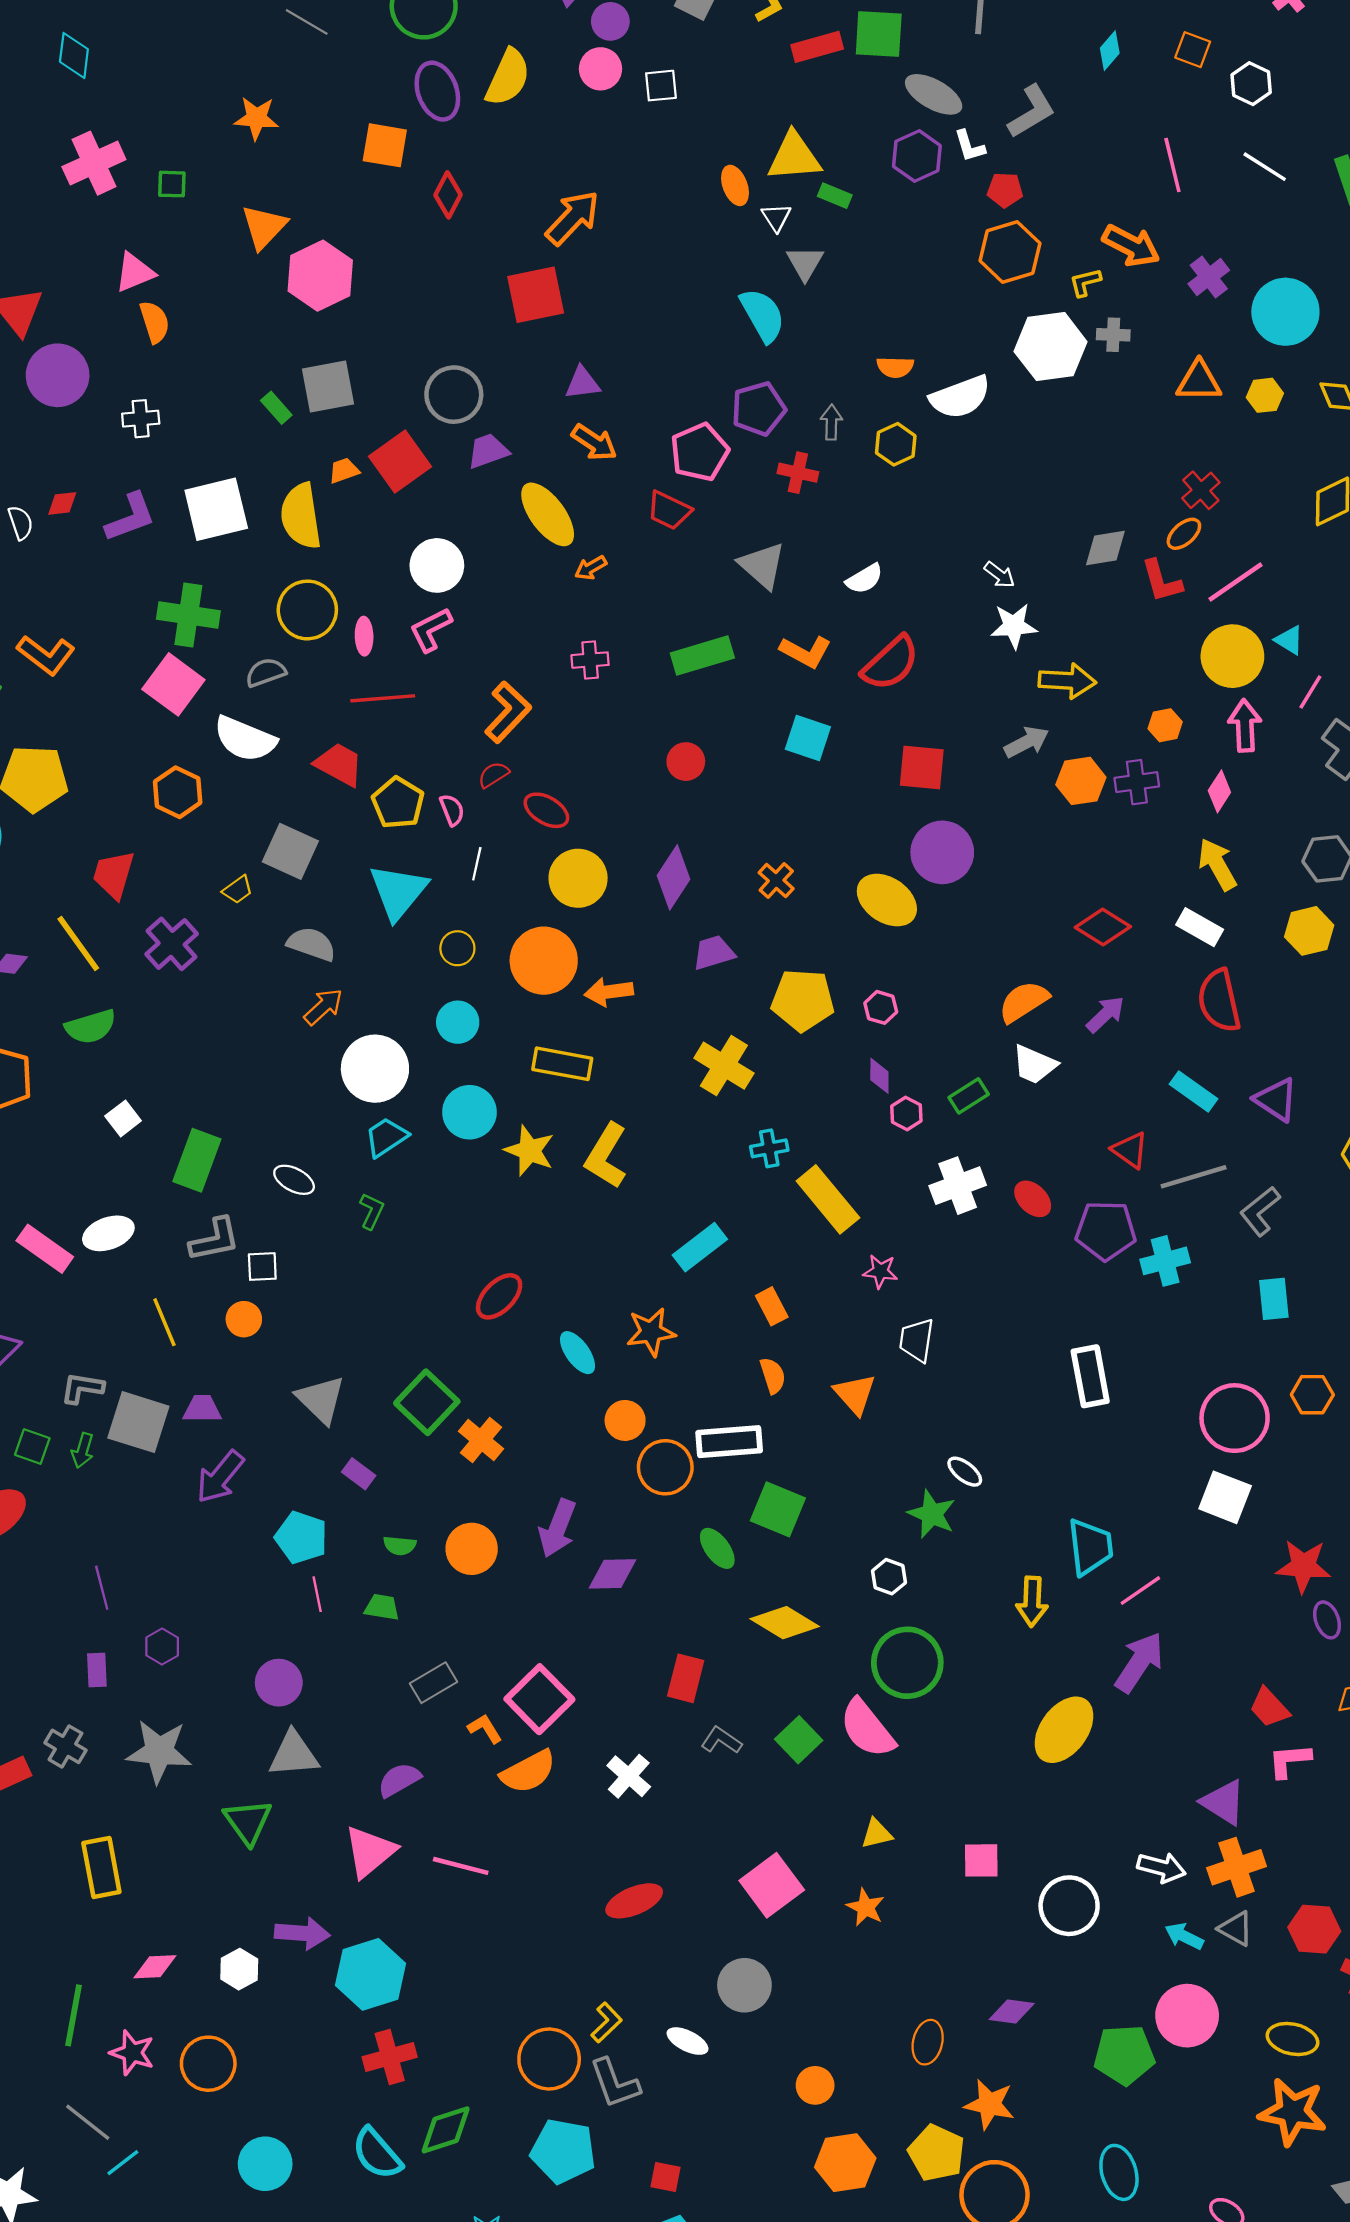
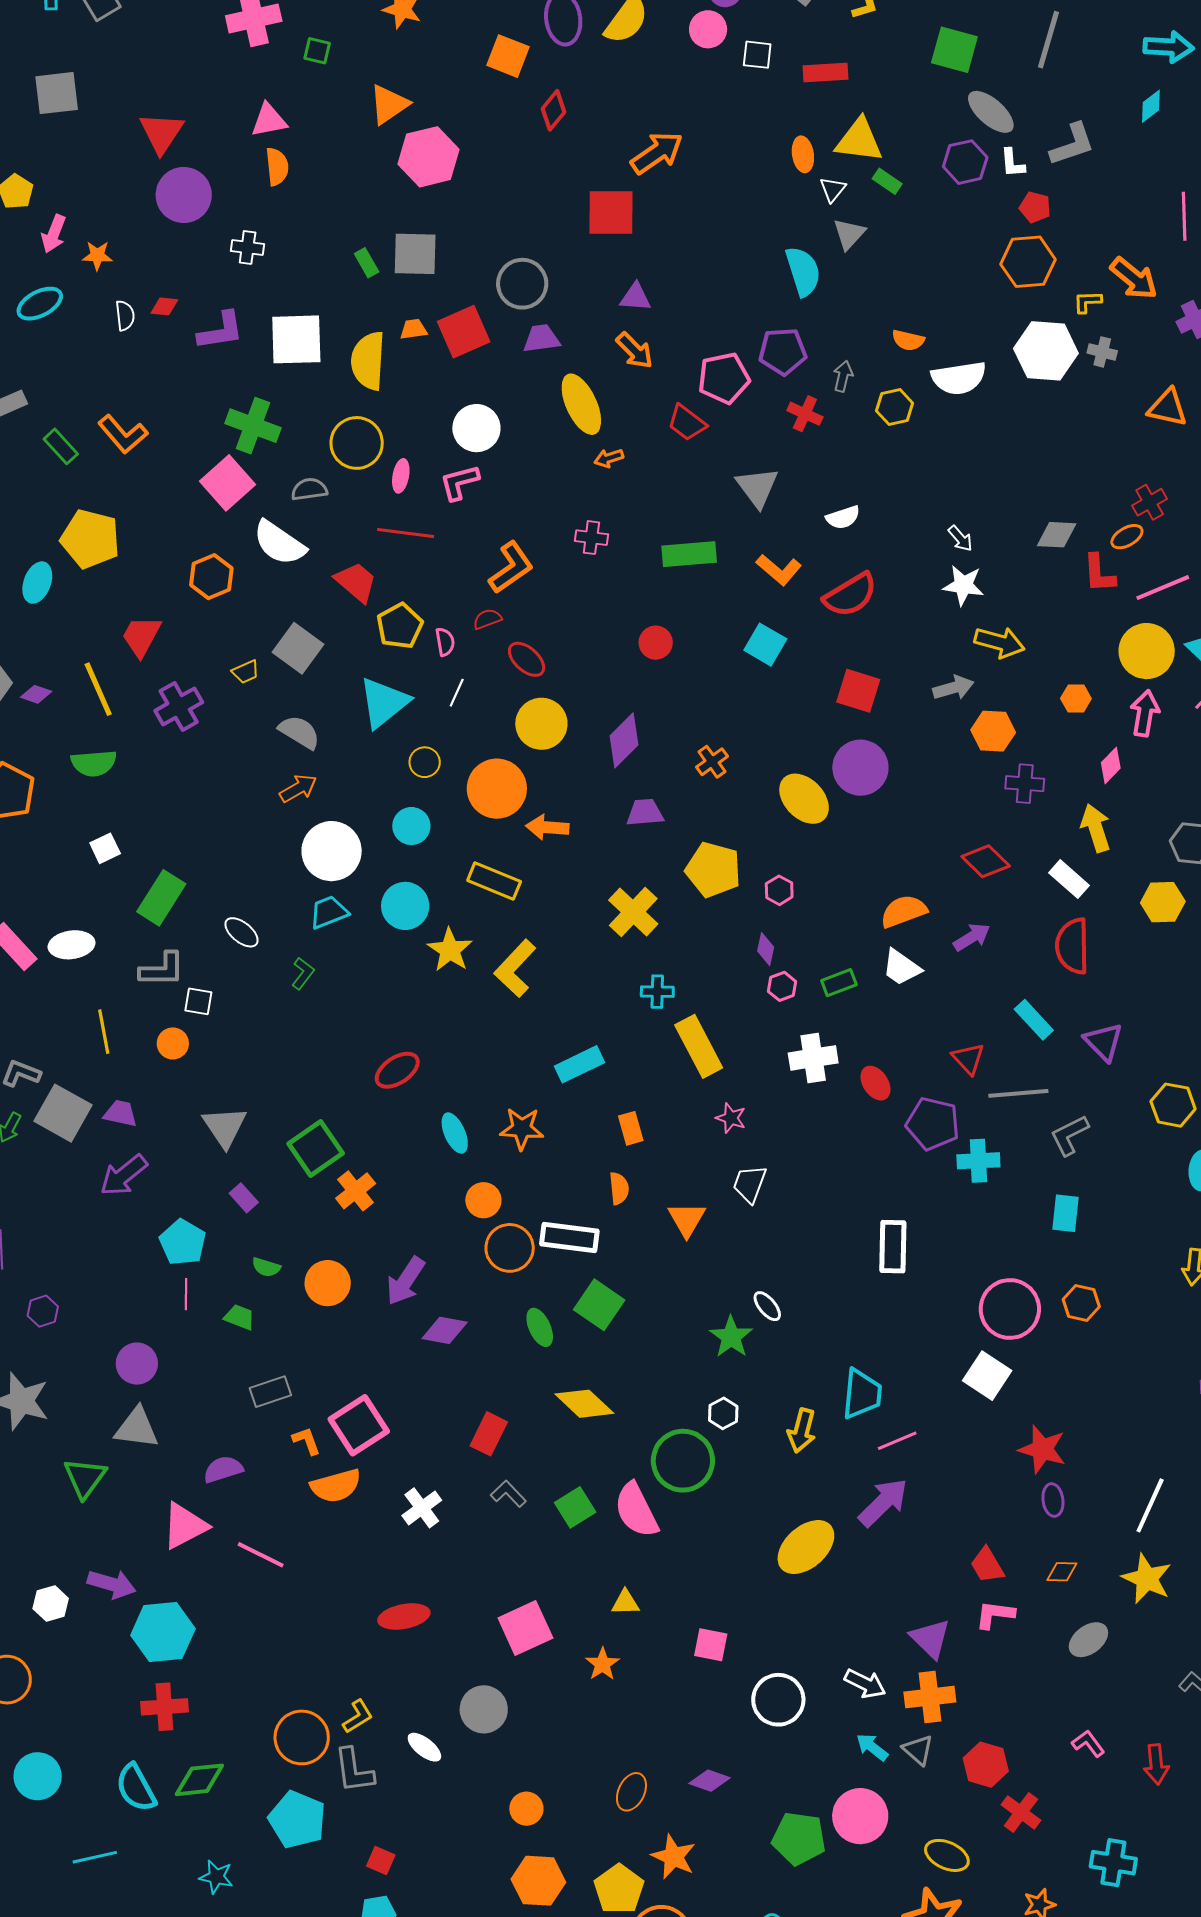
red rectangle: (817, 47) -> (825, 73), moved
purple cross: (1137, 782) -> (1025, 784), moved
white hexagon: (889, 1577) -> (723, 1413), moved

